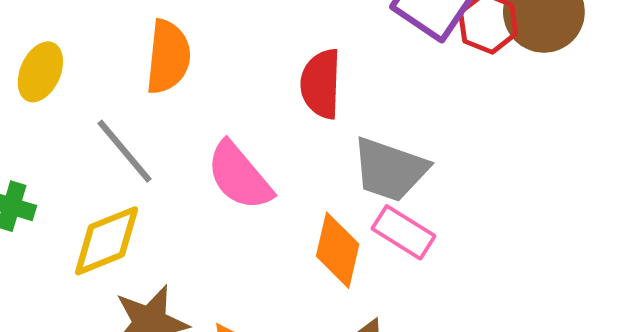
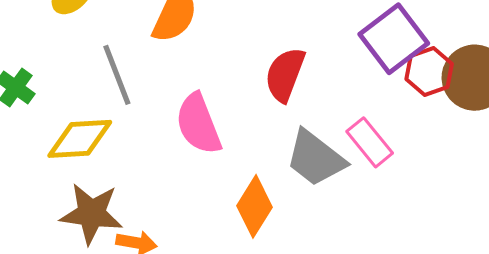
pink rectangle: (403, 232) -> (370, 142), moved

